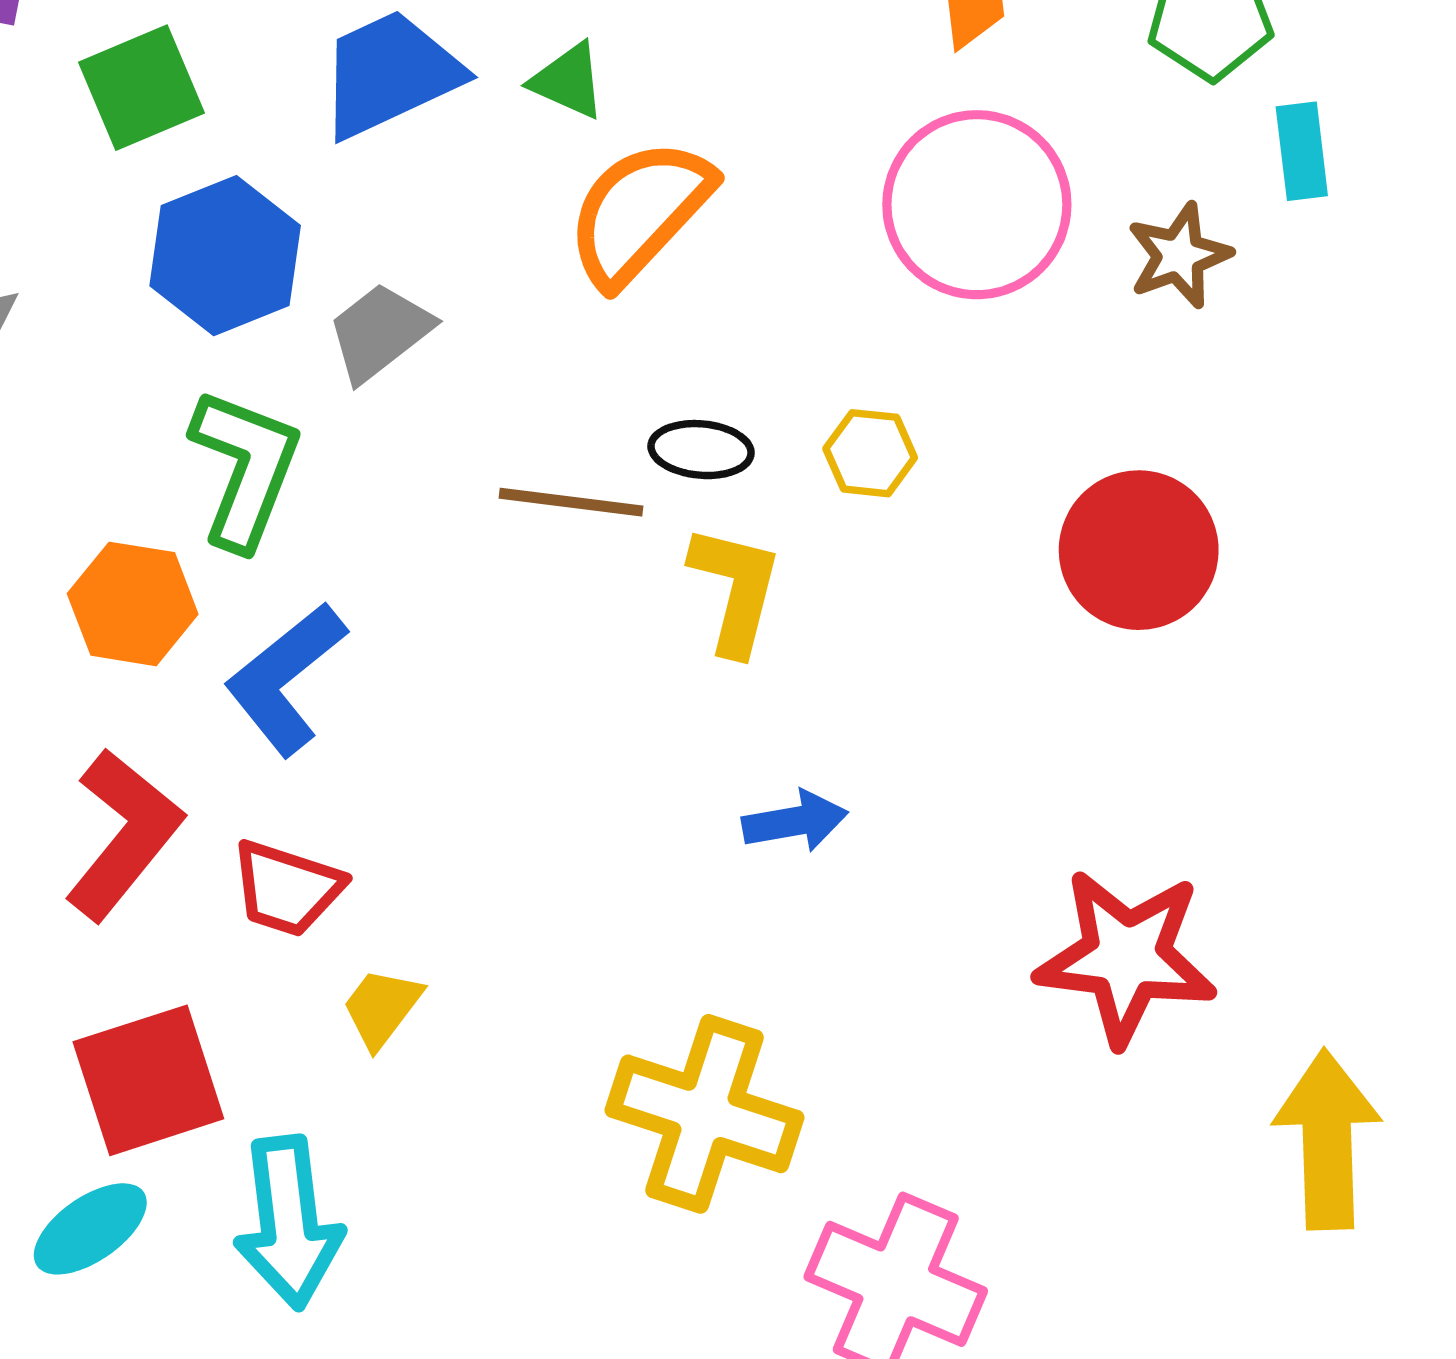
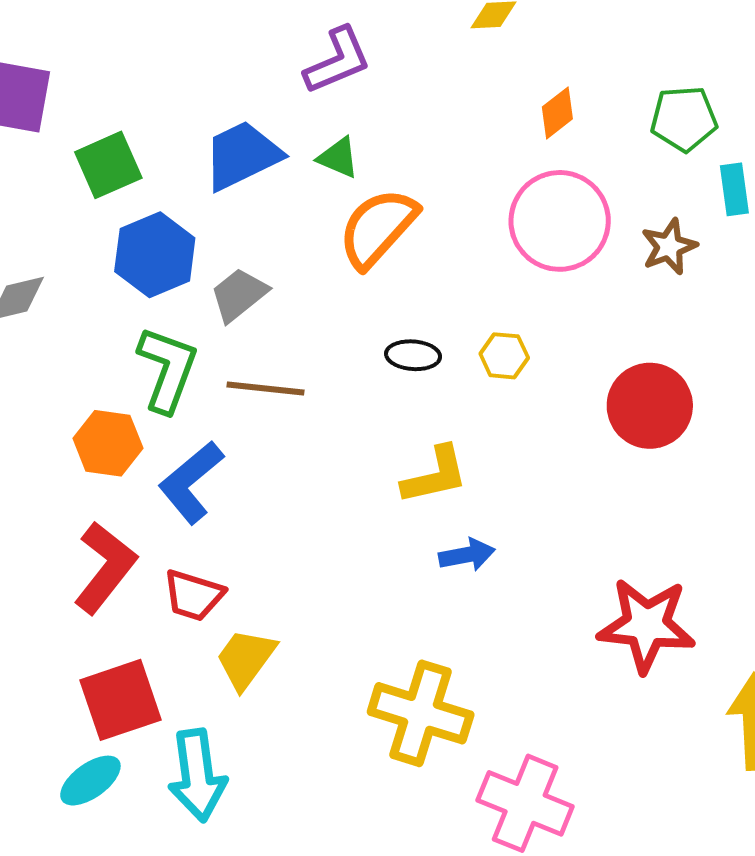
brown line: (571, 502) -> (265, 388), moved
yellow L-shape: (735, 589) -> (435, 475), moved, turned 64
yellow trapezoid: (382, 1008) -> (246, 659), size x1.4

